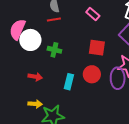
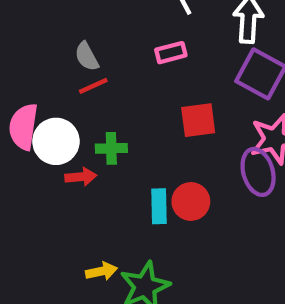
pink rectangle: (93, 14) -> (171, 53), turned -40
red circle: (92, 74) -> (191, 202), moved
red arrow: (35, 77) -> (81, 177), moved

